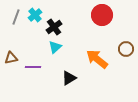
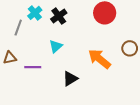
gray line: (16, 17) -> (18, 28), moved
black cross: (54, 27) -> (59, 16), moved

